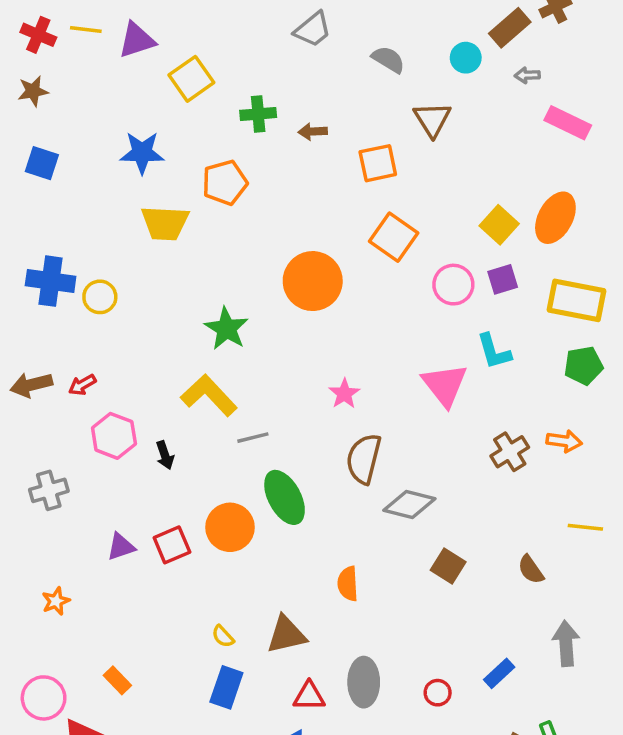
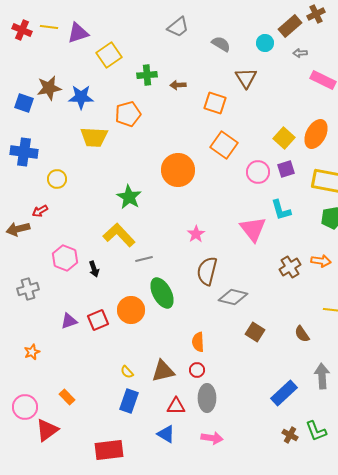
brown star: (33, 91) -> (49, 88), moved, size x1.4
orange square: (378, 163) -> (215, 103), turned 30
blue cross: (51, 281) -> (24, 152), moved
red arrow: (82, 385) -> (40, 211), moved
blue rectangle: (499, 673) -> (284, 393), size x1.5
red circle: (438, 693) -> (197, 370), moved

